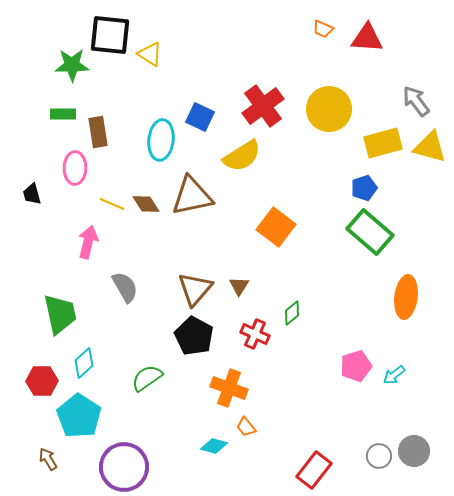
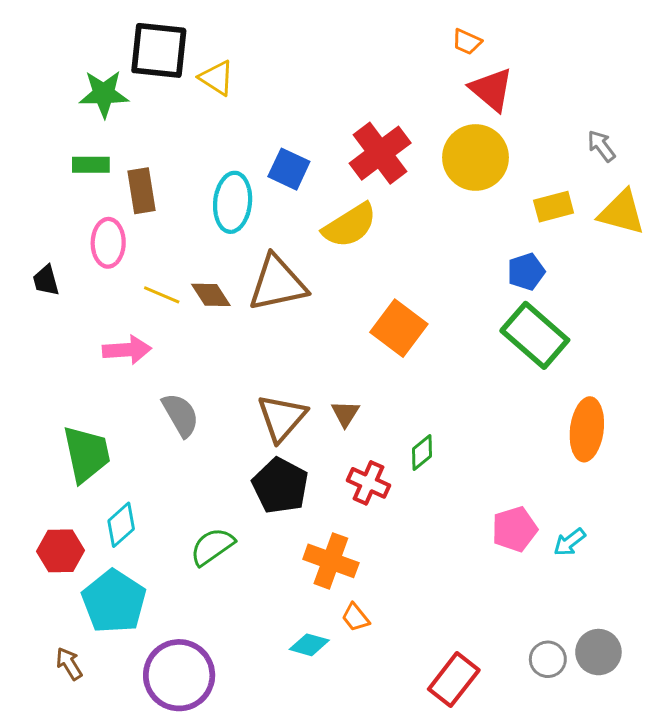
red triangle: (367, 38) -> (491, 90), moved, turned 36
gray arrow: (416, 101) -> (601, 146), size x0.7
yellow rectangle: (383, 143) -> (554, 207), size x0.7
pink arrow: (88, 242) -> (127, 350), turned 72

